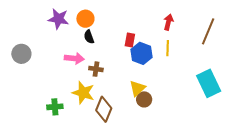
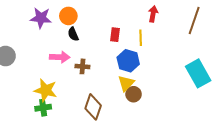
yellow line: (168, 48) -> (141, 38), moved
blue hexagon: (141, 53) -> (128, 61), moved
yellow star: (83, 93) -> (46, 90), moved

